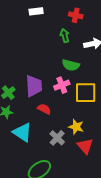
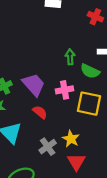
green arrow: (65, 36) -> (70, 57), moved
green semicircle: (71, 65) -> (90, 71), moved
purple trapezoid: (34, 86) -> (34, 85), turned -50

